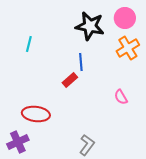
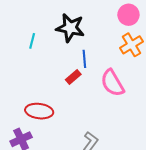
black star: (90, 26) -> (70, 28), moved
pink semicircle: (121, 97) -> (112, 83), moved, size x1.8

